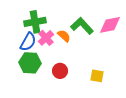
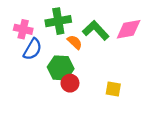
green cross: (35, 22) -> (58, 21), moved
pink cross: (46, 38) -> (23, 29), moved, turned -35
green hexagon: (30, 63) -> (61, 68), moved

